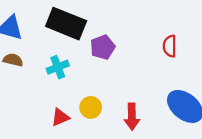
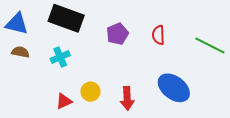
purple pentagon: (103, 47) -> (117, 34), moved

